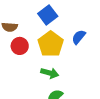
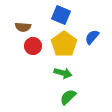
blue square: (48, 15) -> (61, 15), turned -30

